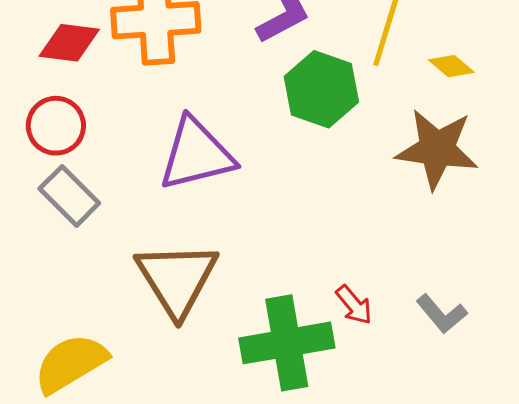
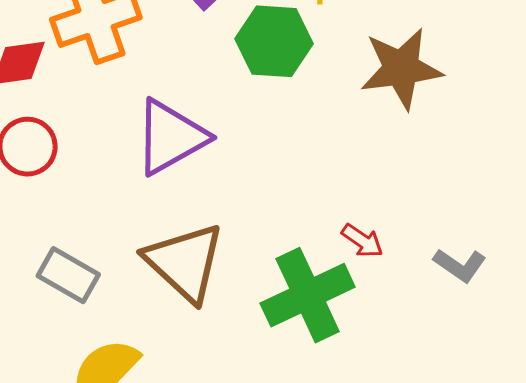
gray rectangle: (69, 196) -> (68, 275), moved
gray L-shape: (442, 314) -> (460, 265), moved

